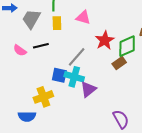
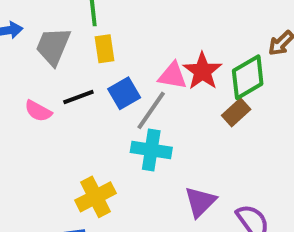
pink triangle: (83, 17) -> (173, 76), moved
blue square: (59, 75) -> (124, 93), moved, turned -35
purple triangle: (88, 89) -> (200, 202), moved

